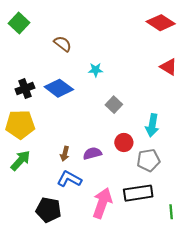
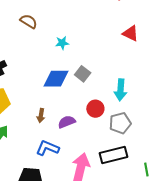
blue diamond: (59, 88) -> (56, 79), moved, turned -32
brown arrow: (65, 154) -> (41, 116), moved

